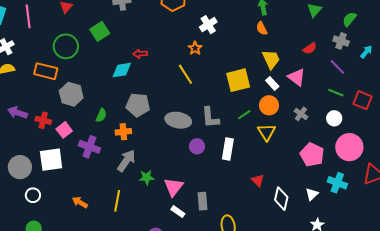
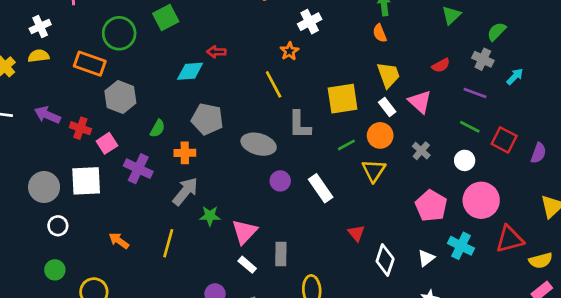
purple line: (337, 67) -> (475, 93), turned -30
gray L-shape: (210, 118) -> (299, 125), moved
white rectangle: (228, 149) -> (321, 188), turned -50

